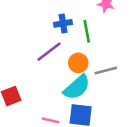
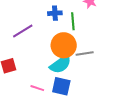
purple line: (49, 52) -> (23, 31), moved
orange circle: (78, 63) -> (64, 45), size x1.6

